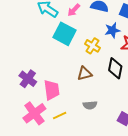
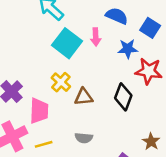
pink arrow: (74, 10) -> (96, 37), moved, turned -56
yellow cross: (92, 46) -> (61, 82), moved

